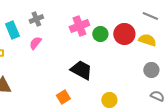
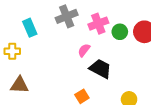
gray cross: (36, 19) -> (67, 16), moved, size x1.5
pink semicircle: (35, 43) -> (84, 50), moved

